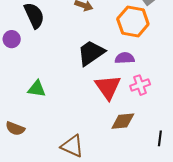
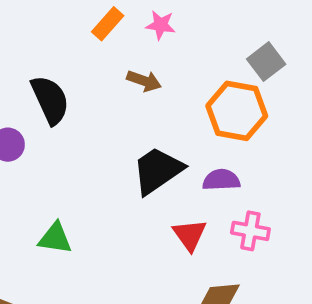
pink cross: (140, 85) -> (250, 231), turned 30
red triangle: (108, 87) -> (190, 235), size x0.7

